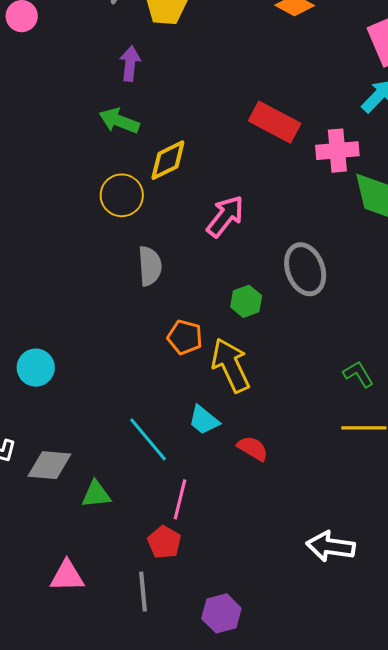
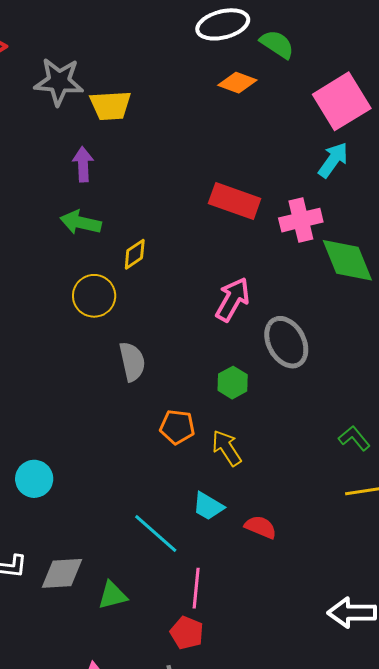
yellow diamond: (168, 160) -> (135, 254), size x0.7
pink arrow: (225, 216) -> (233, 299), moved
yellow arrow: (231, 365) -> (227, 448), size x0.7

